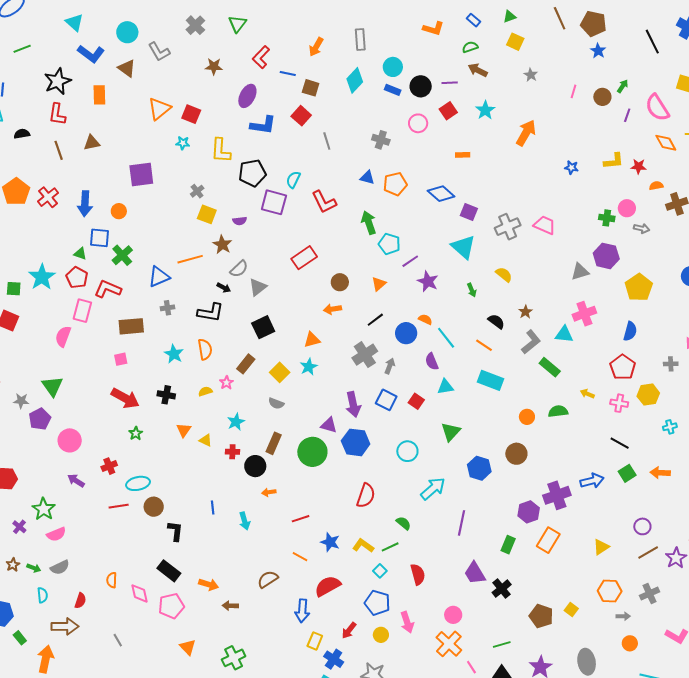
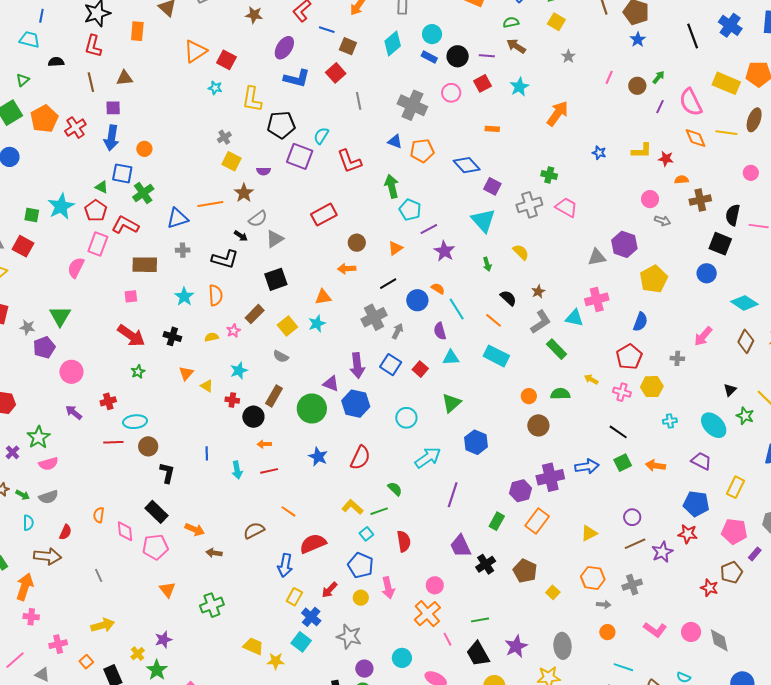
gray cross: (381, 140) -> (412, 105), size x1.6
purple square: (141, 174) -> (113, 108), moved, size x0.6
green cross: (607, 218) -> (549, 175), moved
brown circle: (516, 454) -> (538, 425), moved
red line: (301, 519) -> (269, 471), moved
blue star: (330, 542) -> (318, 457), moved
brown pentagon: (541, 616) -> (525, 571), moved

